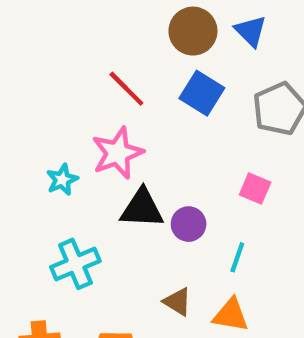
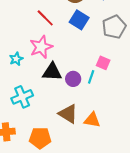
cyan line: (237, 257) -> (91, 77), moved
brown triangle: (177, 302) -> (68, 114), size x1.5

